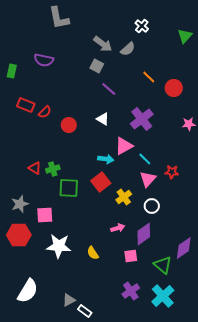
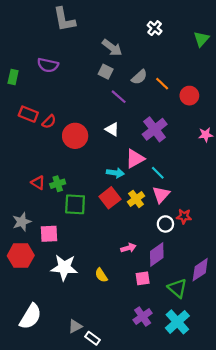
gray semicircle: (128, 49) -> (139, 77), moved
red circle: (69, 125) -> (75, 136), size x1.5
red star: (172, 172) -> (184, 216), moved
yellow cross: (124, 197) -> (136, 199), moved

